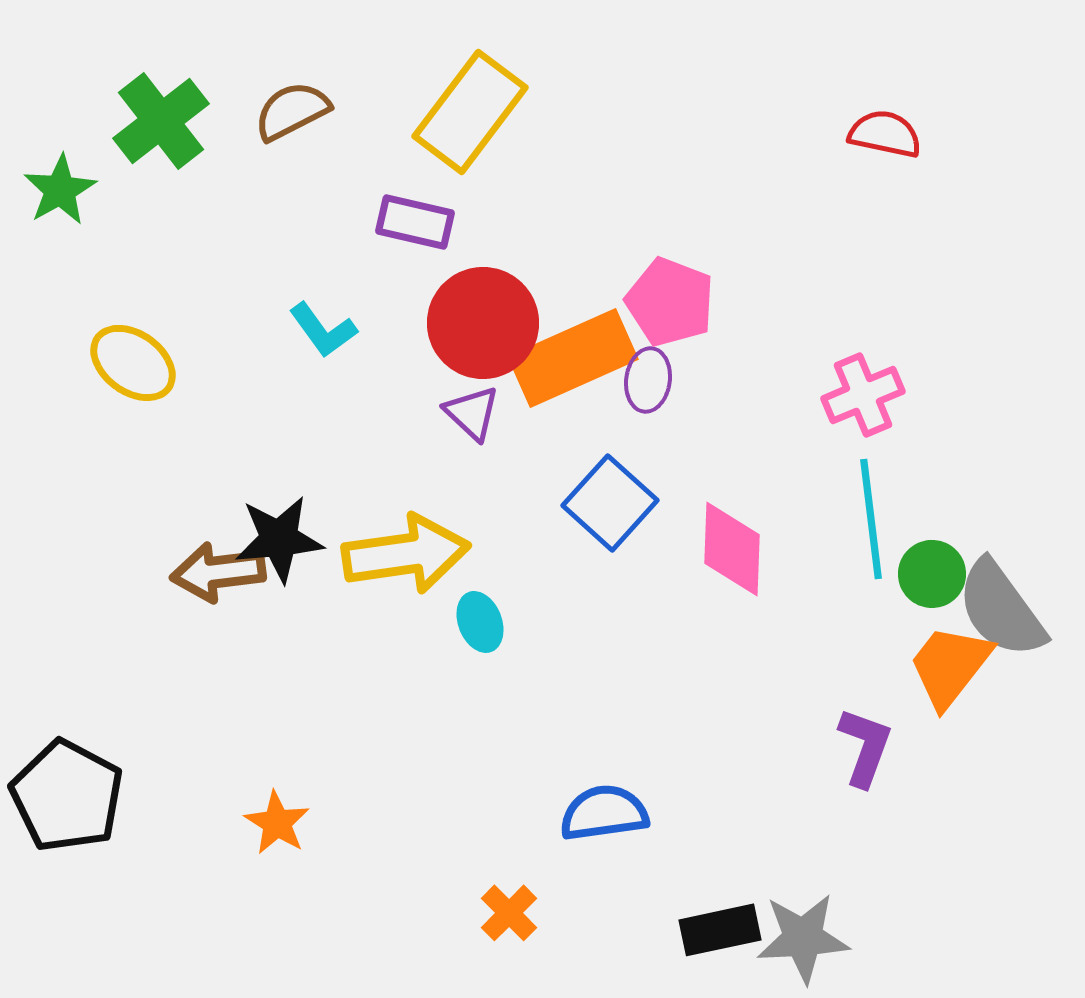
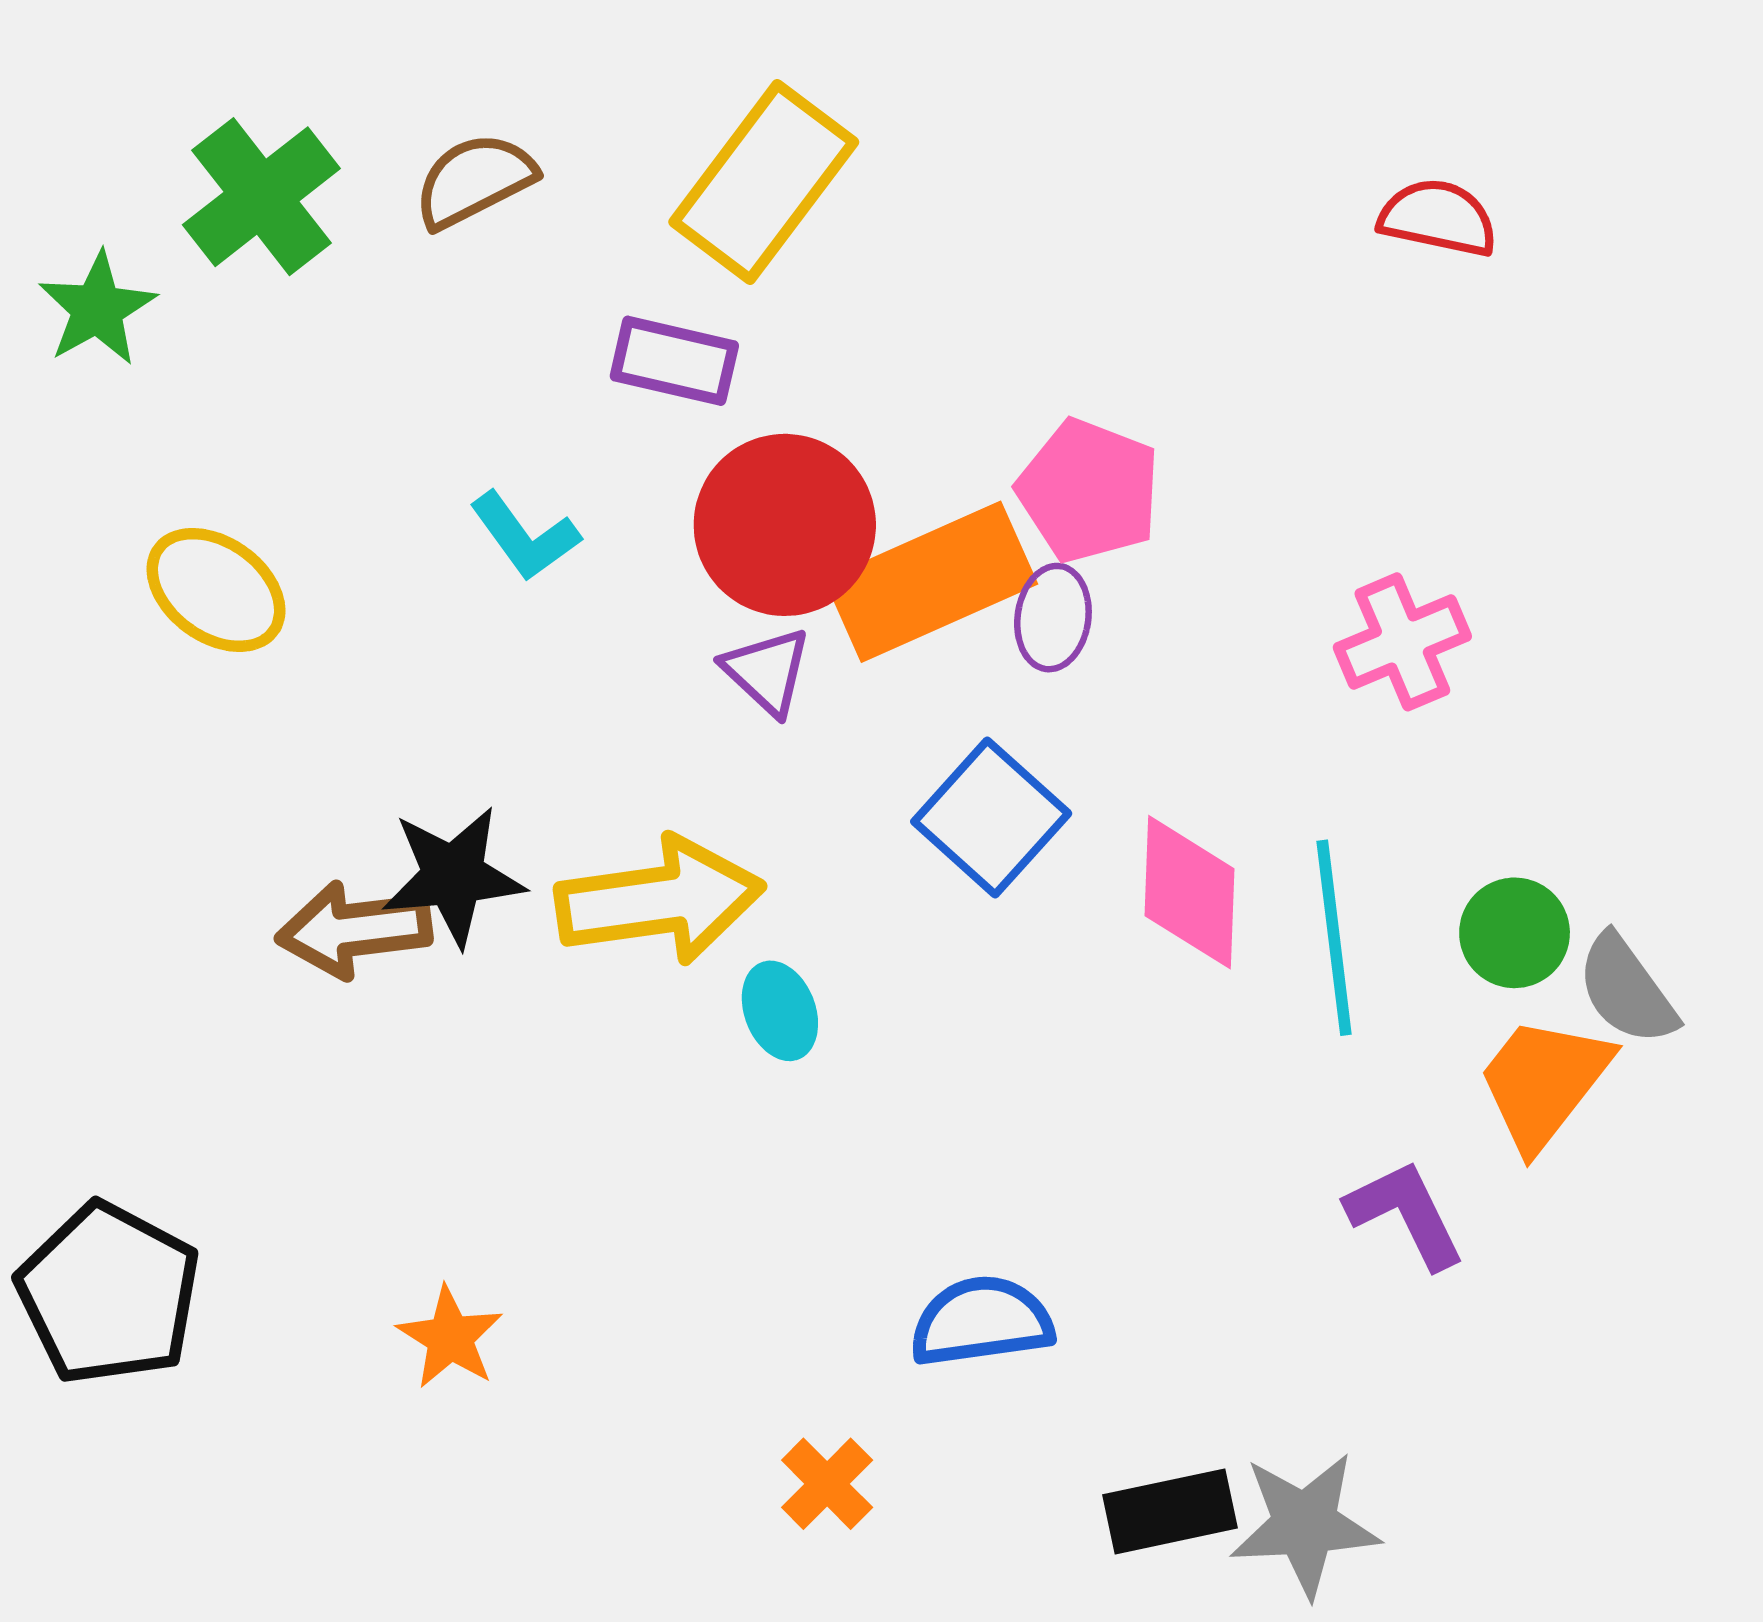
cyan line: (871, 519) -> (1334, 938), moved
gray semicircle: (1001, 609) -> (1627, 990), size x0.7
purple L-shape: (865, 747) -> (1406, 1214), turned -46

